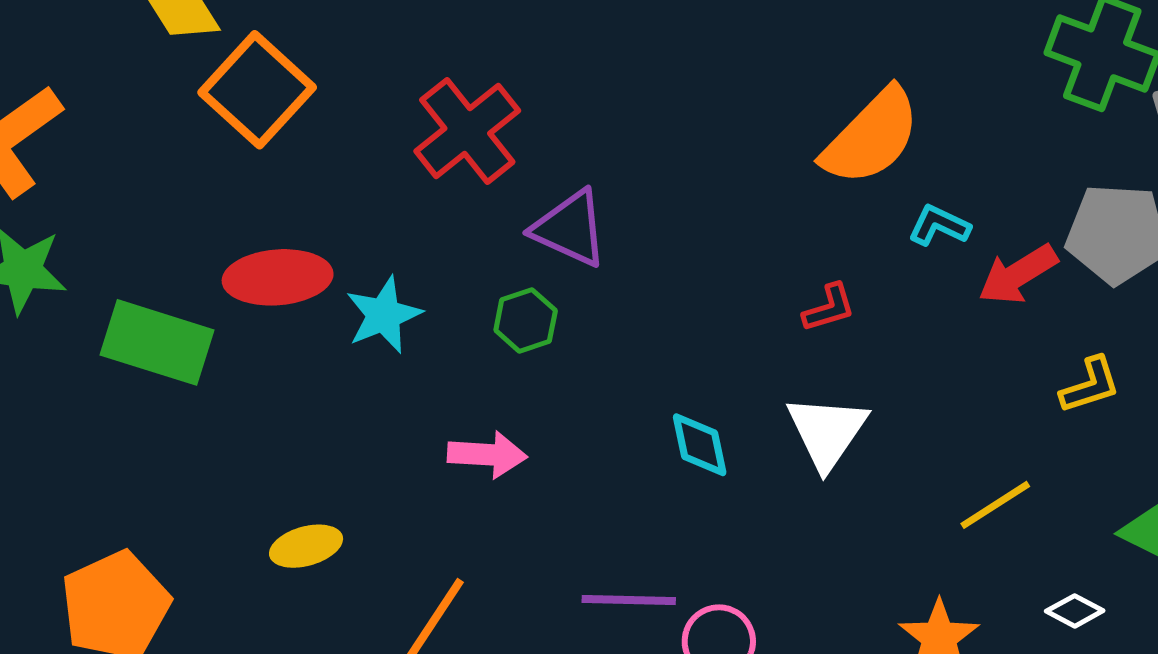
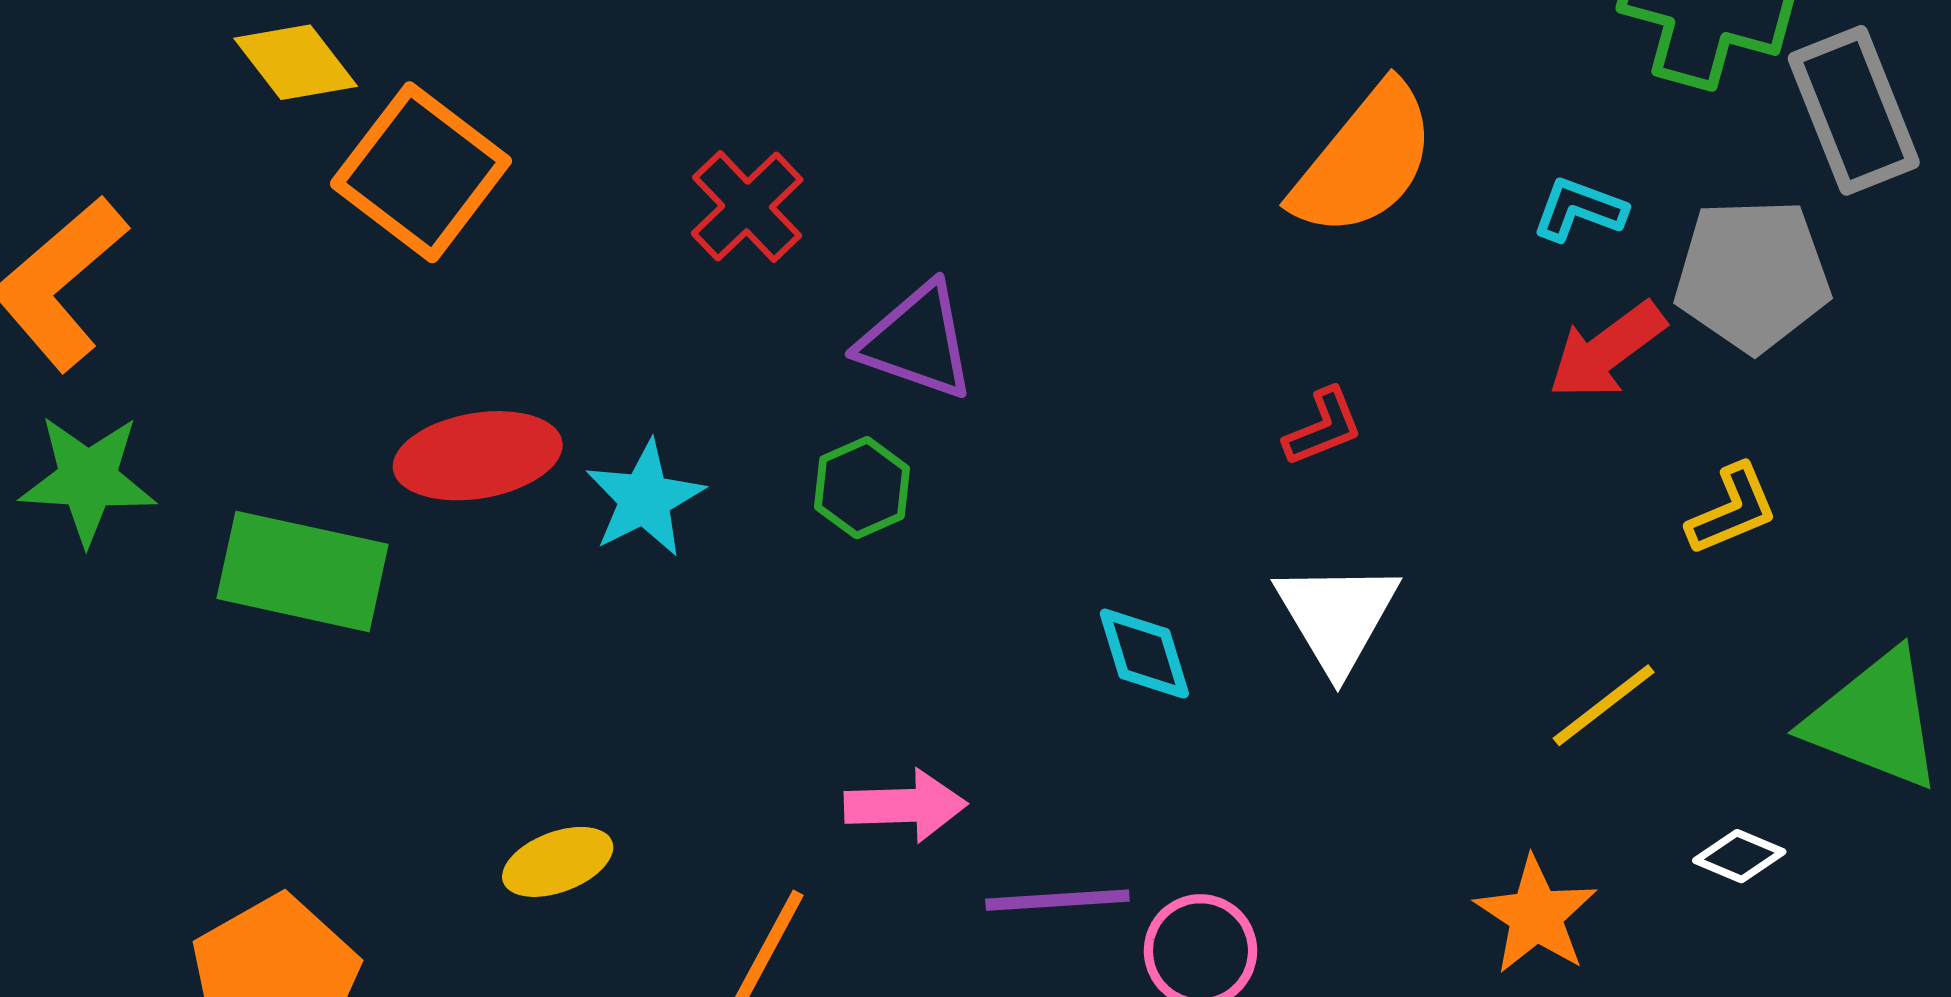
red cross: (467, 131) -> (747, 207), size x0.7
cyan L-shape: (939, 225) -> (1579, 209), moved
pink arrow: (487, 455) -> (906, 806), moved

